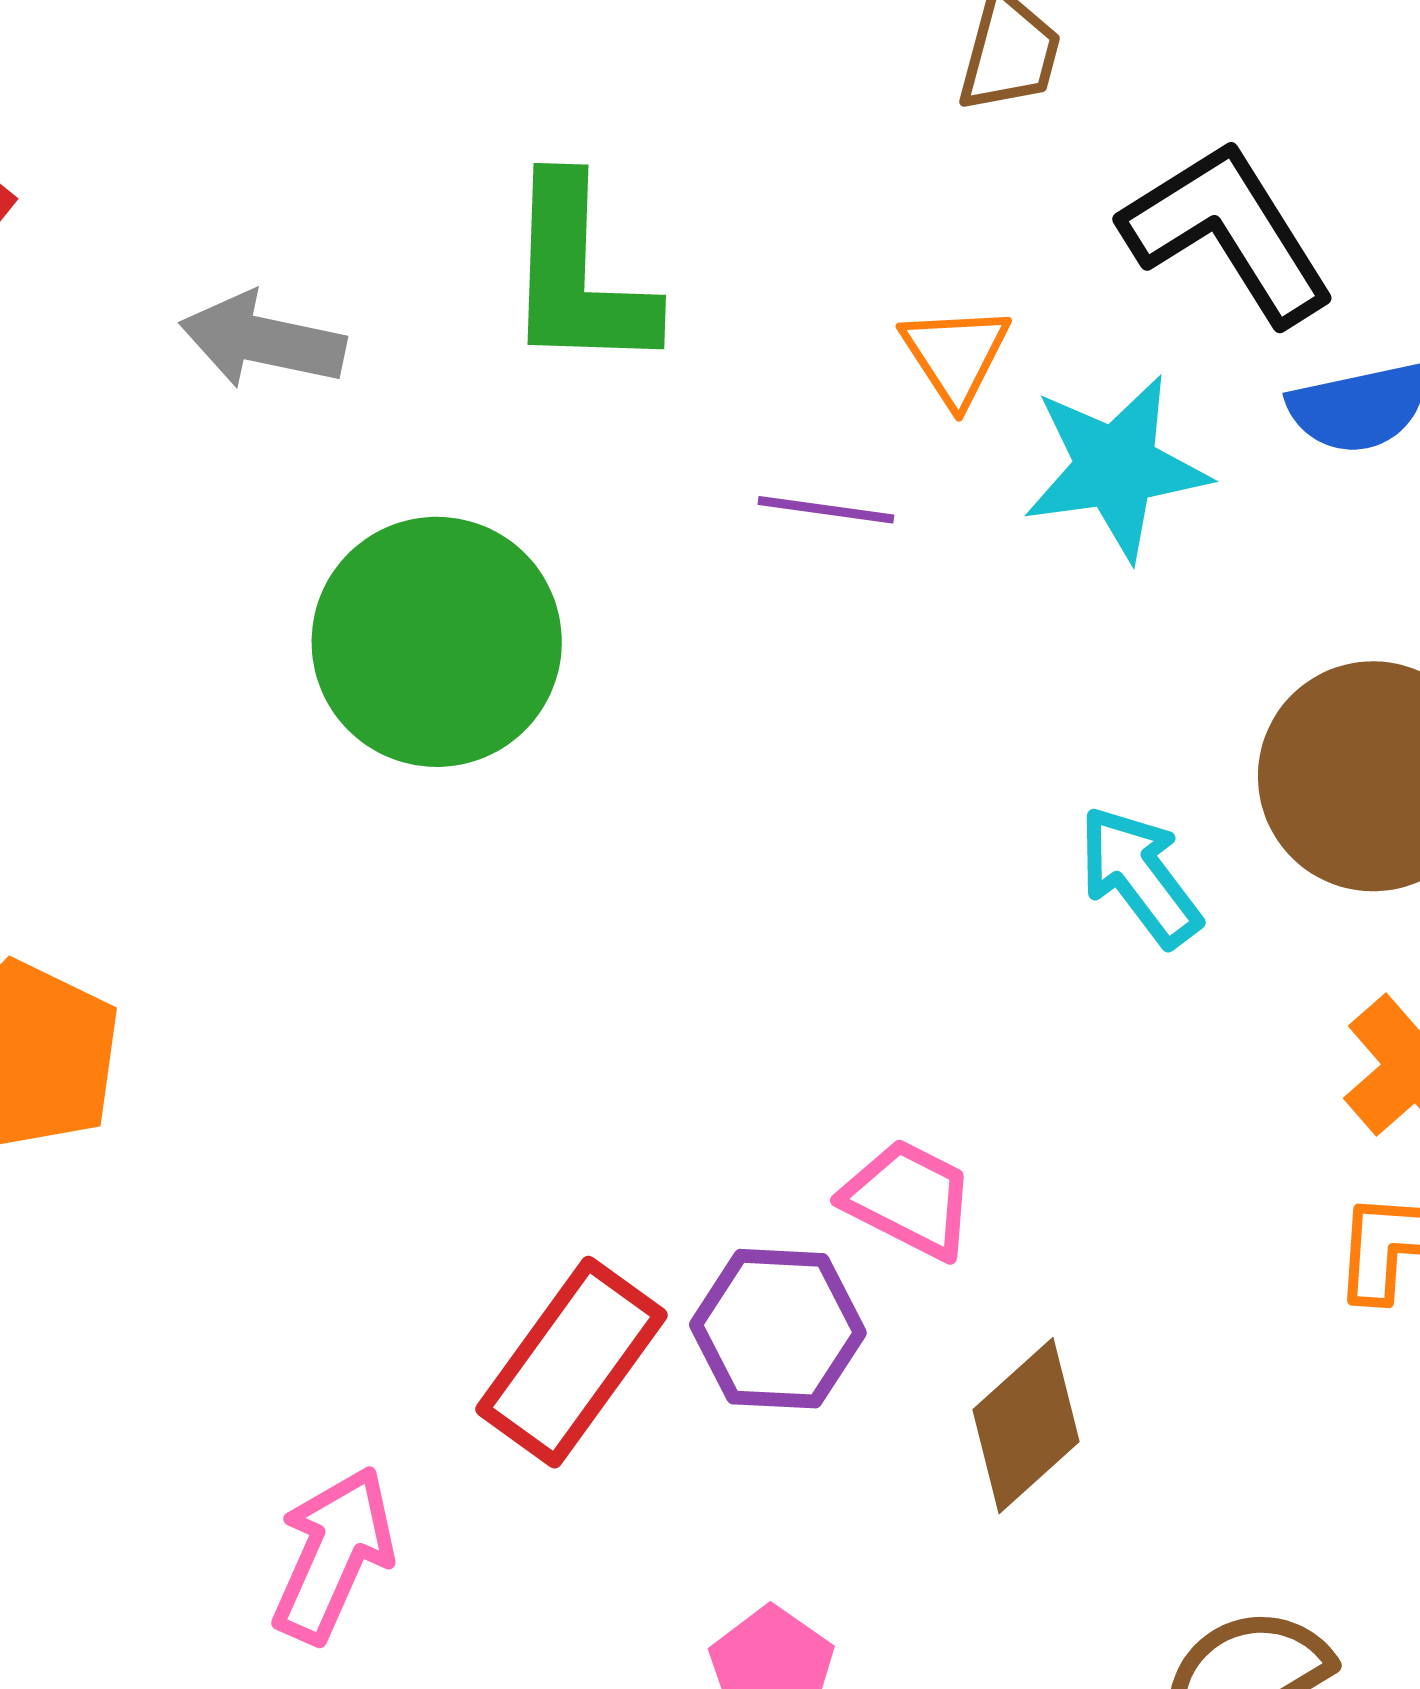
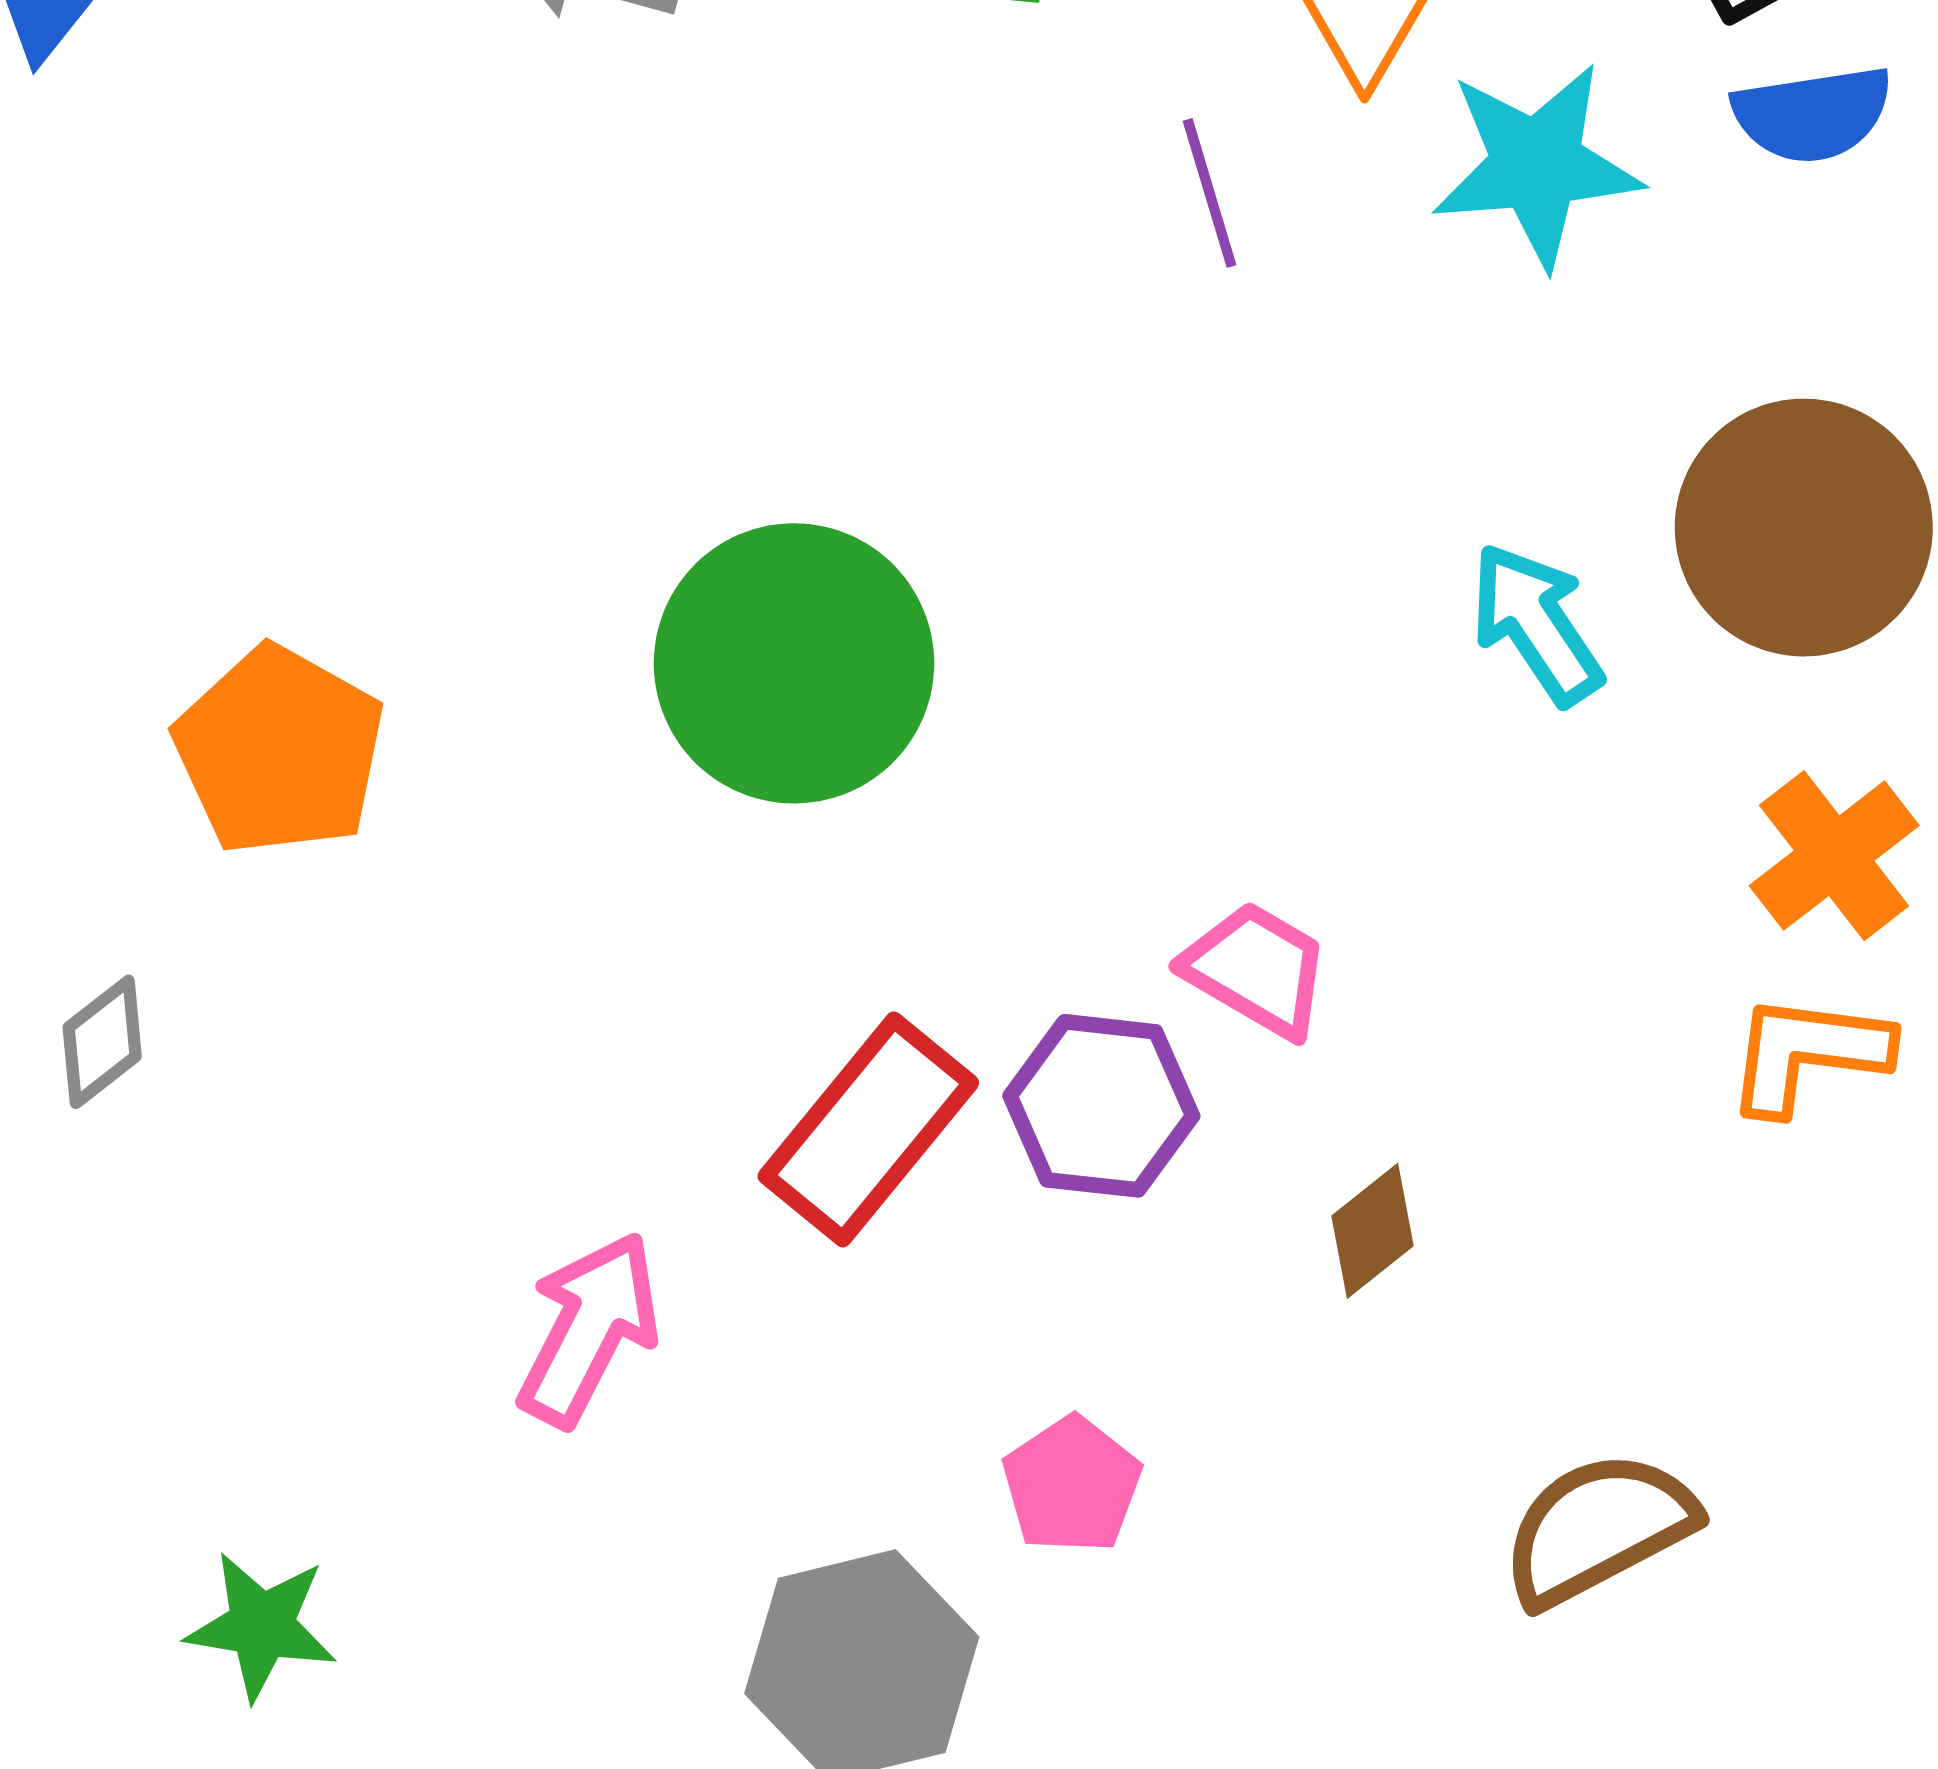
purple line: (826, 510) -> (1210, 193), turned 62
green circle: (437, 642) -> (794, 663), moved
brown diamond: (1026, 1426) -> (1372, 1231), size x0.7

